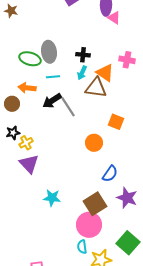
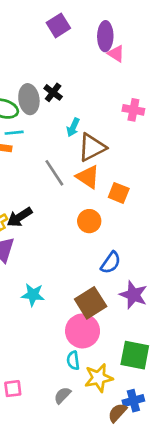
black cross: (83, 55) -> (53, 92), moved, turned 32
orange triangle: (105, 73) -> (88, 177), moved
cyan line: (53, 77) -> (14, 133), moved
brown triangle: (96, 88) -> (92, 147), turned -35
black arrow: (52, 101) -> (20, 217), moved
green square: (128, 243) -> (135, 355), turned -30

